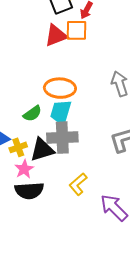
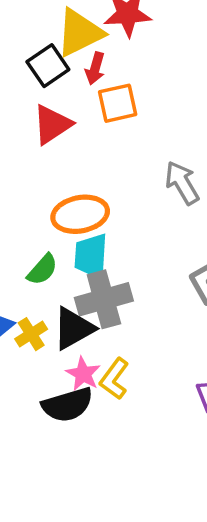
orange square: (76, 30) -> (118, 103), moved
pink star: (24, 169) -> (83, 374), moved
yellow L-shape: (78, 184) -> (114, 379), moved

